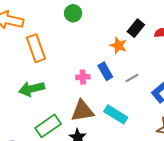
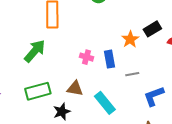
green arrow: (32, 89) -> (35, 51), turned 125
brown triangle: (82, 111) -> (75, 89), size x0.7

